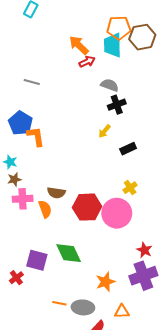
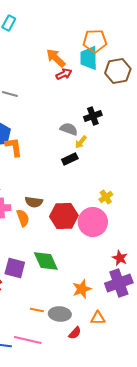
brown hexagon: (142, 37) -> (118, 71), moved
gray semicircle: (110, 85) -> (69, 129), moved
black rectangle: (128, 149) -> (70, 159), moved

